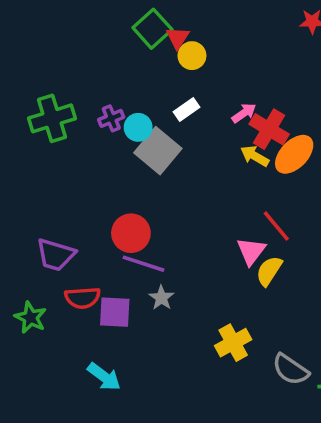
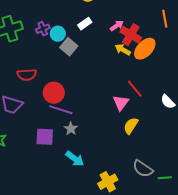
gray square: (158, 151) -> (69, 47), size x0.7
yellow semicircle: (269, 271) -> (131, 126), moved
red semicircle: (83, 298) -> (27, 75), moved
yellow cross: (233, 343) -> (108, 182), moved
cyan arrow: (104, 377) -> (75, 159), moved

